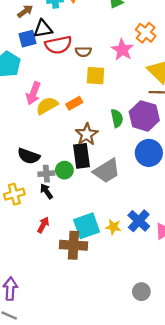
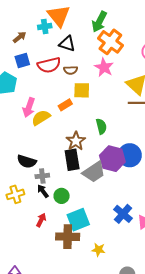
black triangle: (43, 29) -> (67, 44), moved, turned 30
orange cross: (146, 33) -> (110, 42), moved, size x1.4
orange rectangle: (74, 103) -> (65, 105), moved
purple hexagon: (144, 116) -> (112, 159), moved
green circle: (64, 170) -> (62, 196), moved
yellow star: (113, 227) -> (99, 250), moved

